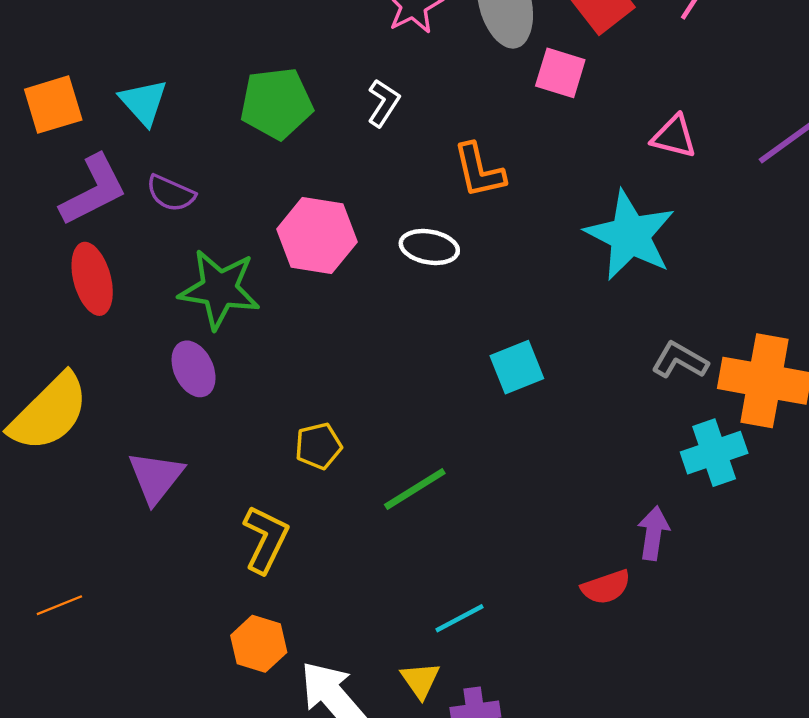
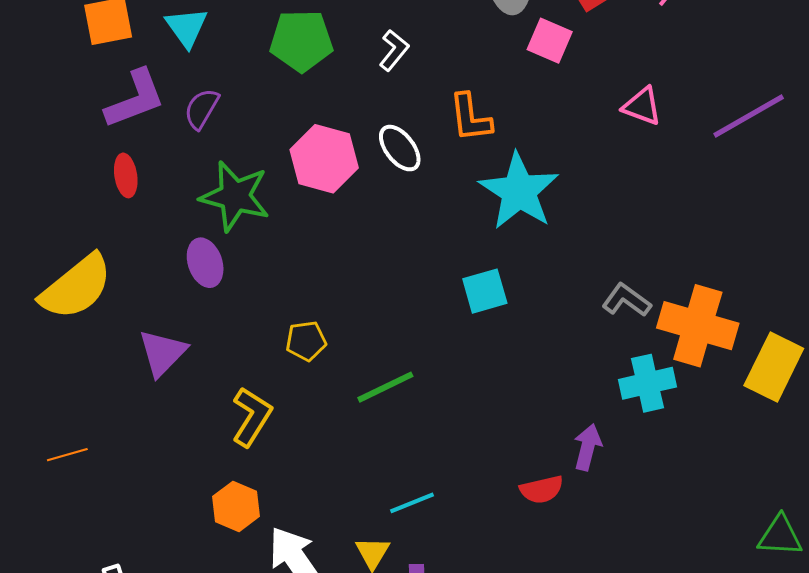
purple semicircle: (171, 193) -> (202, 109), turned 90
cyan star: (630, 235) -> (519, 191), moved
white ellipse: (429, 247) -> (400, 148), moved, turned 36
red ellipse: (92, 279) -> (126, 175), size x0.7

